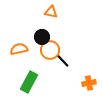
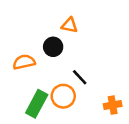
orange triangle: (51, 12) -> (70, 25), moved
orange circle: (50, 50) -> (63, 96), moved

